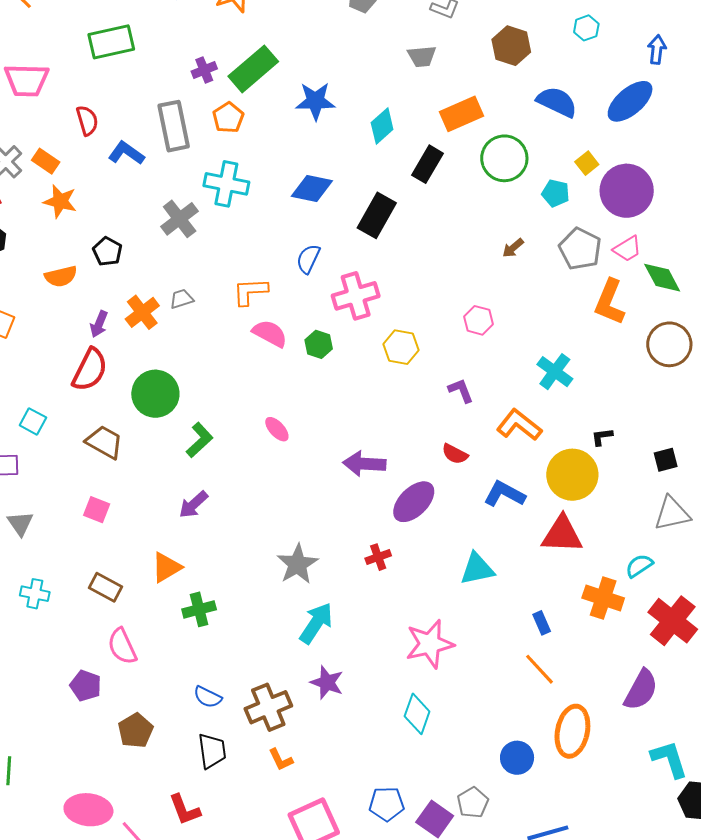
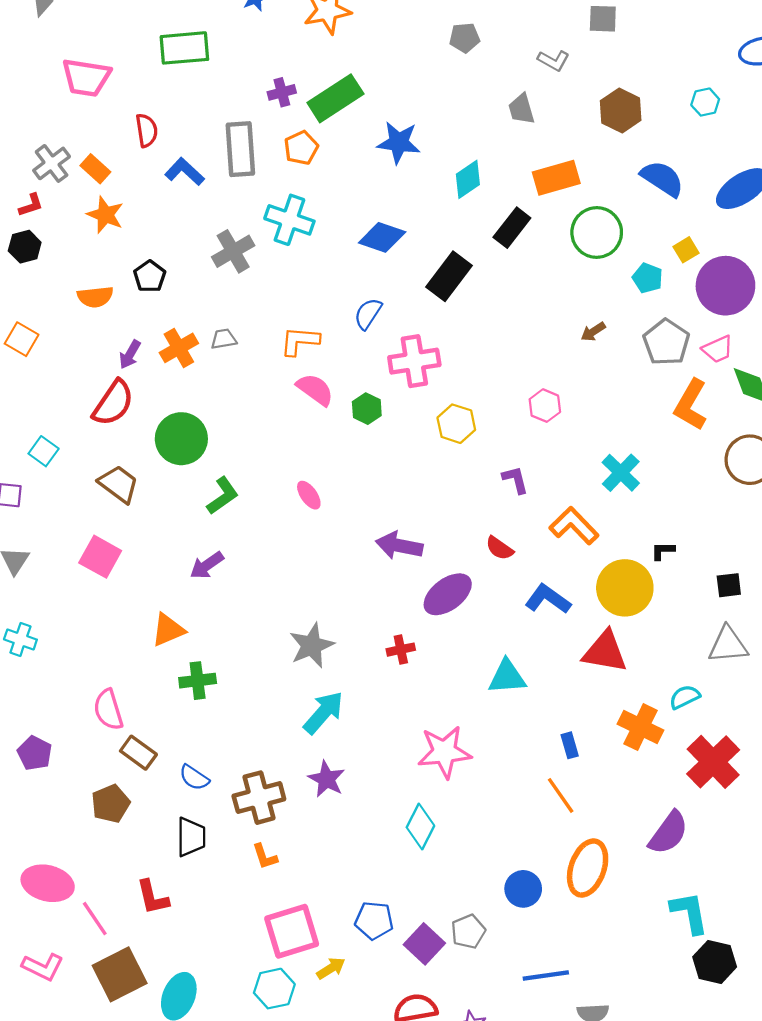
gray trapezoid: (422, 56) -> (521, 109), turned 72
pink square: (97, 510) -> (100, 557), size x1.4
brown rectangle: (105, 587) -> (138, 753), moved
purple pentagon: (86, 686) -> (35, 753), moved

